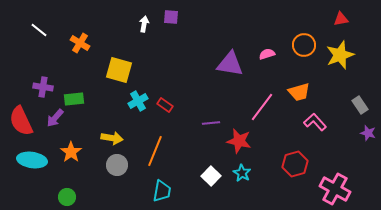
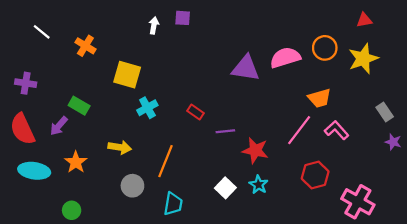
pink semicircle: (267, 54) -> (285, 58), size x1.8
purple cross: (43, 87) -> (26, 83), moved
green rectangle: (74, 99) -> (79, 106), turned 36
red rectangle: (165, 105) -> (195, 112), moved
pink line: (262, 107) -> (299, 130), moved
gray circle: (117, 165) -> (132, 186), moved

